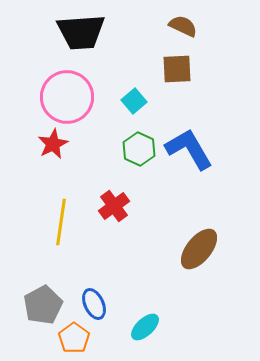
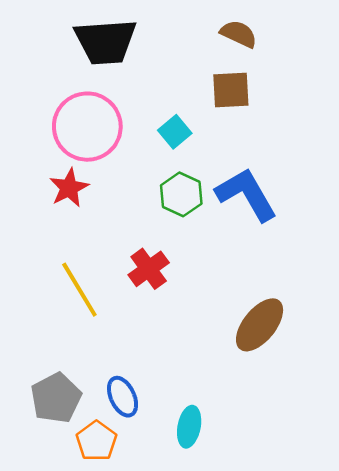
yellow line: (61, 222) -> (79, 290), turned -39
cyan ellipse: (145, 327) -> (189, 427), turned -36

